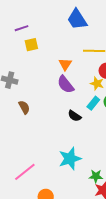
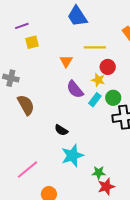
purple semicircle: (66, 84) -> (75, 89), moved
brown semicircle: (24, 107) -> (26, 105), size x1.5
black semicircle: (75, 116) -> (61, 130), moved

